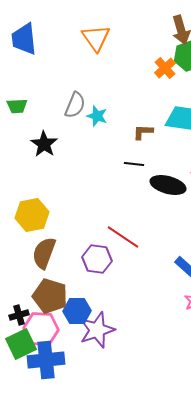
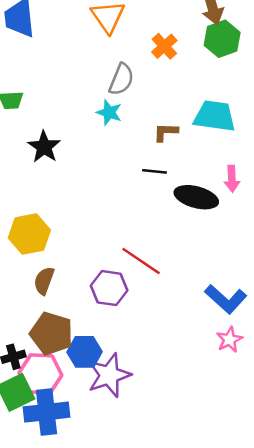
orange cross: (165, 68) -> (164, 46), moved
gray semicircle: (75, 105) -> (121, 79), moved
brown semicircle: (44, 253) -> (44, 281), size x0.7

